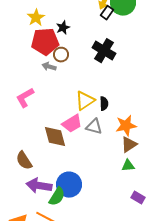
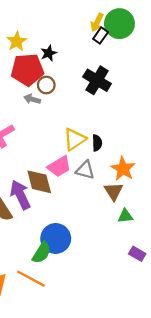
orange star: (126, 126) -> (123, 169), turned -30
brown triangle: (129, 145) -> (114, 191), moved, turned -30
purple arrow: (39, 186) -> (20, 195), moved, turned 55

